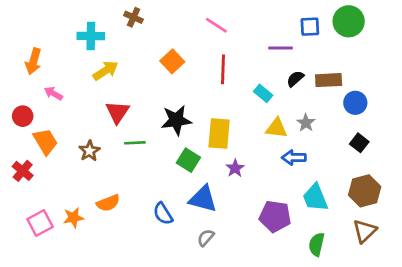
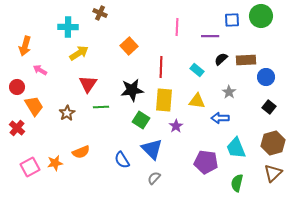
pink line: (216, 25) -> (177, 27), moved, turned 60
red line: (223, 69) -> (161, 67), moved
yellow triangle: (276, 128) -> (197, 101), moved
blue triangle: (203, 199) -> (152, 149), turned 30

